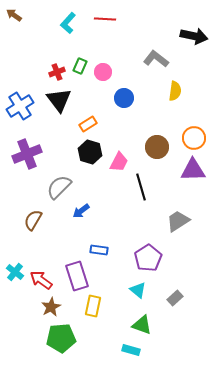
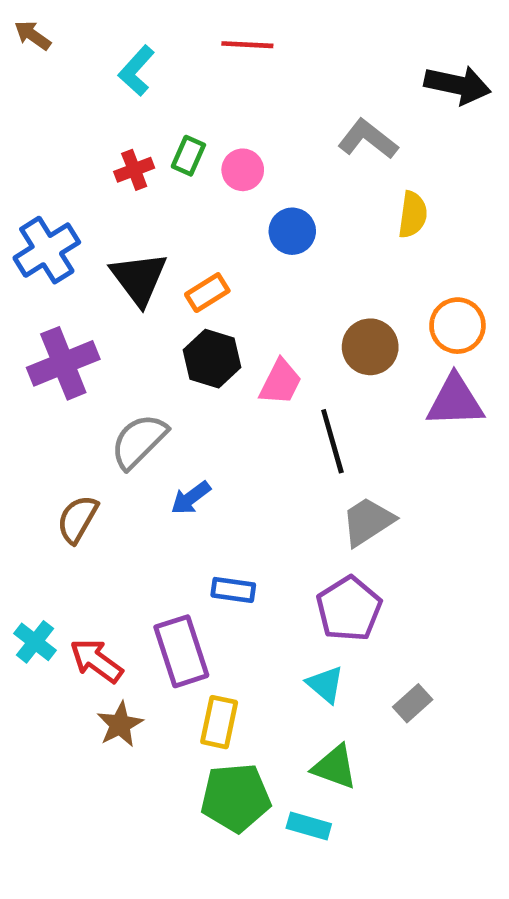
cyan L-shape: (68, 23) -> (136, 71), moved
black triangle: (59, 100) -> (139, 278), moved
gray trapezoid: (178, 221) -> (368, 521), moved
green pentagon: (61, 338) -> (236, 798), moved

